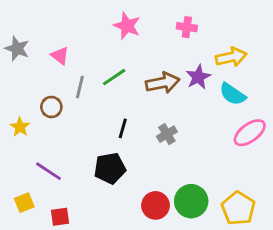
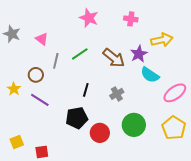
brown arrow: (163, 83) -> (114, 58), turned 50
cyan semicircle: (233, 94) -> (150, 75), moved
purple line: (49, 171) -> (40, 100), moved
green circle: (191, 201) -> (134, 125), moved
red circle: (156, 205) -> (100, 133), moved
yellow pentagon: (238, 208) -> (174, 128), moved

